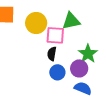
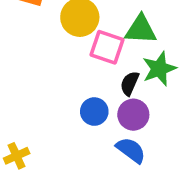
black semicircle: (52, 54) -> (130, 83), moved
green star: (88, 54) -> (159, 69), moved

